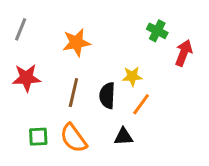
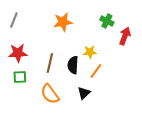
orange star: (76, 43) -> (63, 22), moved
green square: (38, 137) -> (20, 77), moved
black triangle: (123, 137) -> (84, 93), turned -40

